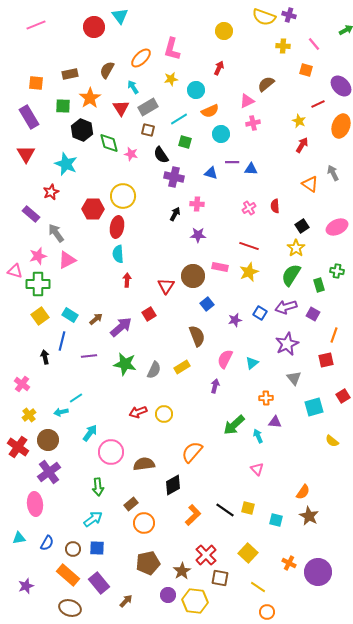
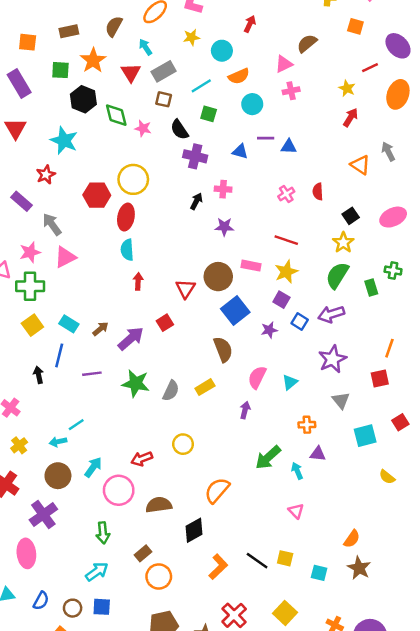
blue square: (207, 304) -> (235, 311), size x1.6
purple square: (313, 314) -> (281, 300), moved
red arrow: (138, 412) -> (142, 459), moved
brown circle: (48, 440) -> (58, 476), moved

